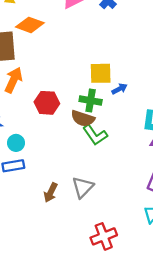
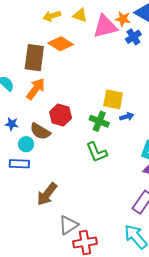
brown semicircle: (83, 118) -> (40, 131), moved
gray triangle: (83, 187) -> (68, 225), moved
brown arrow: (51, 193) -> (47, 194), size x1.4

